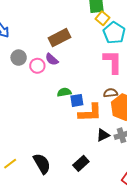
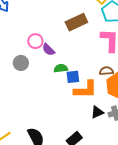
brown rectangle: (59, 38) -> (76, 22), moved
gray circle: (19, 58) -> (21, 63), moved
purple semicircle: (52, 59) -> (48, 50), moved

